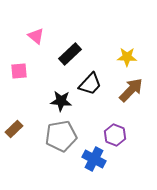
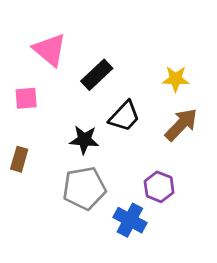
pink triangle: (36, 36) -> (50, 50), size x1.5
brown rectangle: (14, 129) -> (19, 159), moved, turned -30

